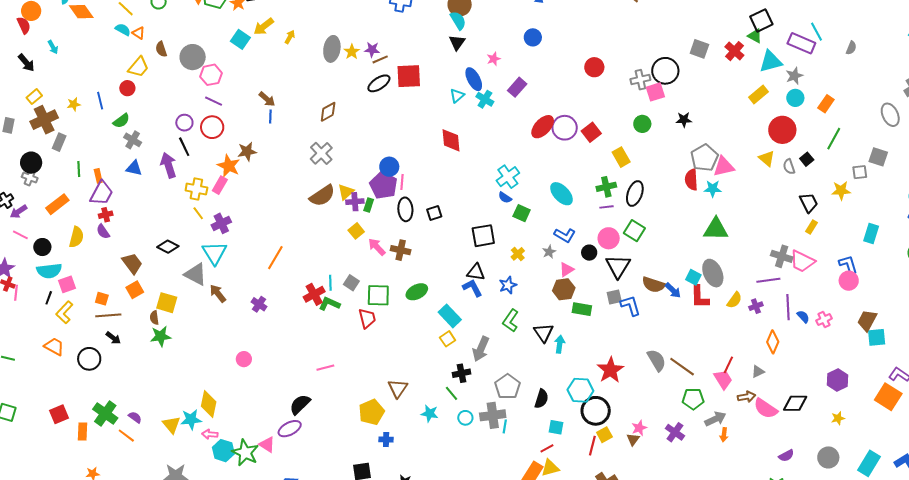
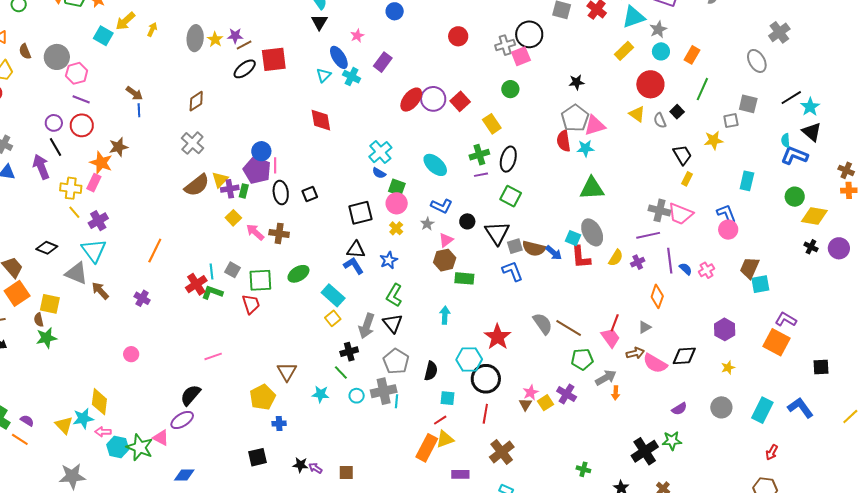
black star: (684, 120) -> (576, 82), moved
pink circle: (609, 238) -> (397, 203), moved
orange square: (135, 290) -> (17, 293), size x1.4
gray square: (614, 297) -> (515, 246), moved
black triangle: (544, 333) -> (393, 323), moved
yellow square: (604, 435) -> (545, 403), moved

